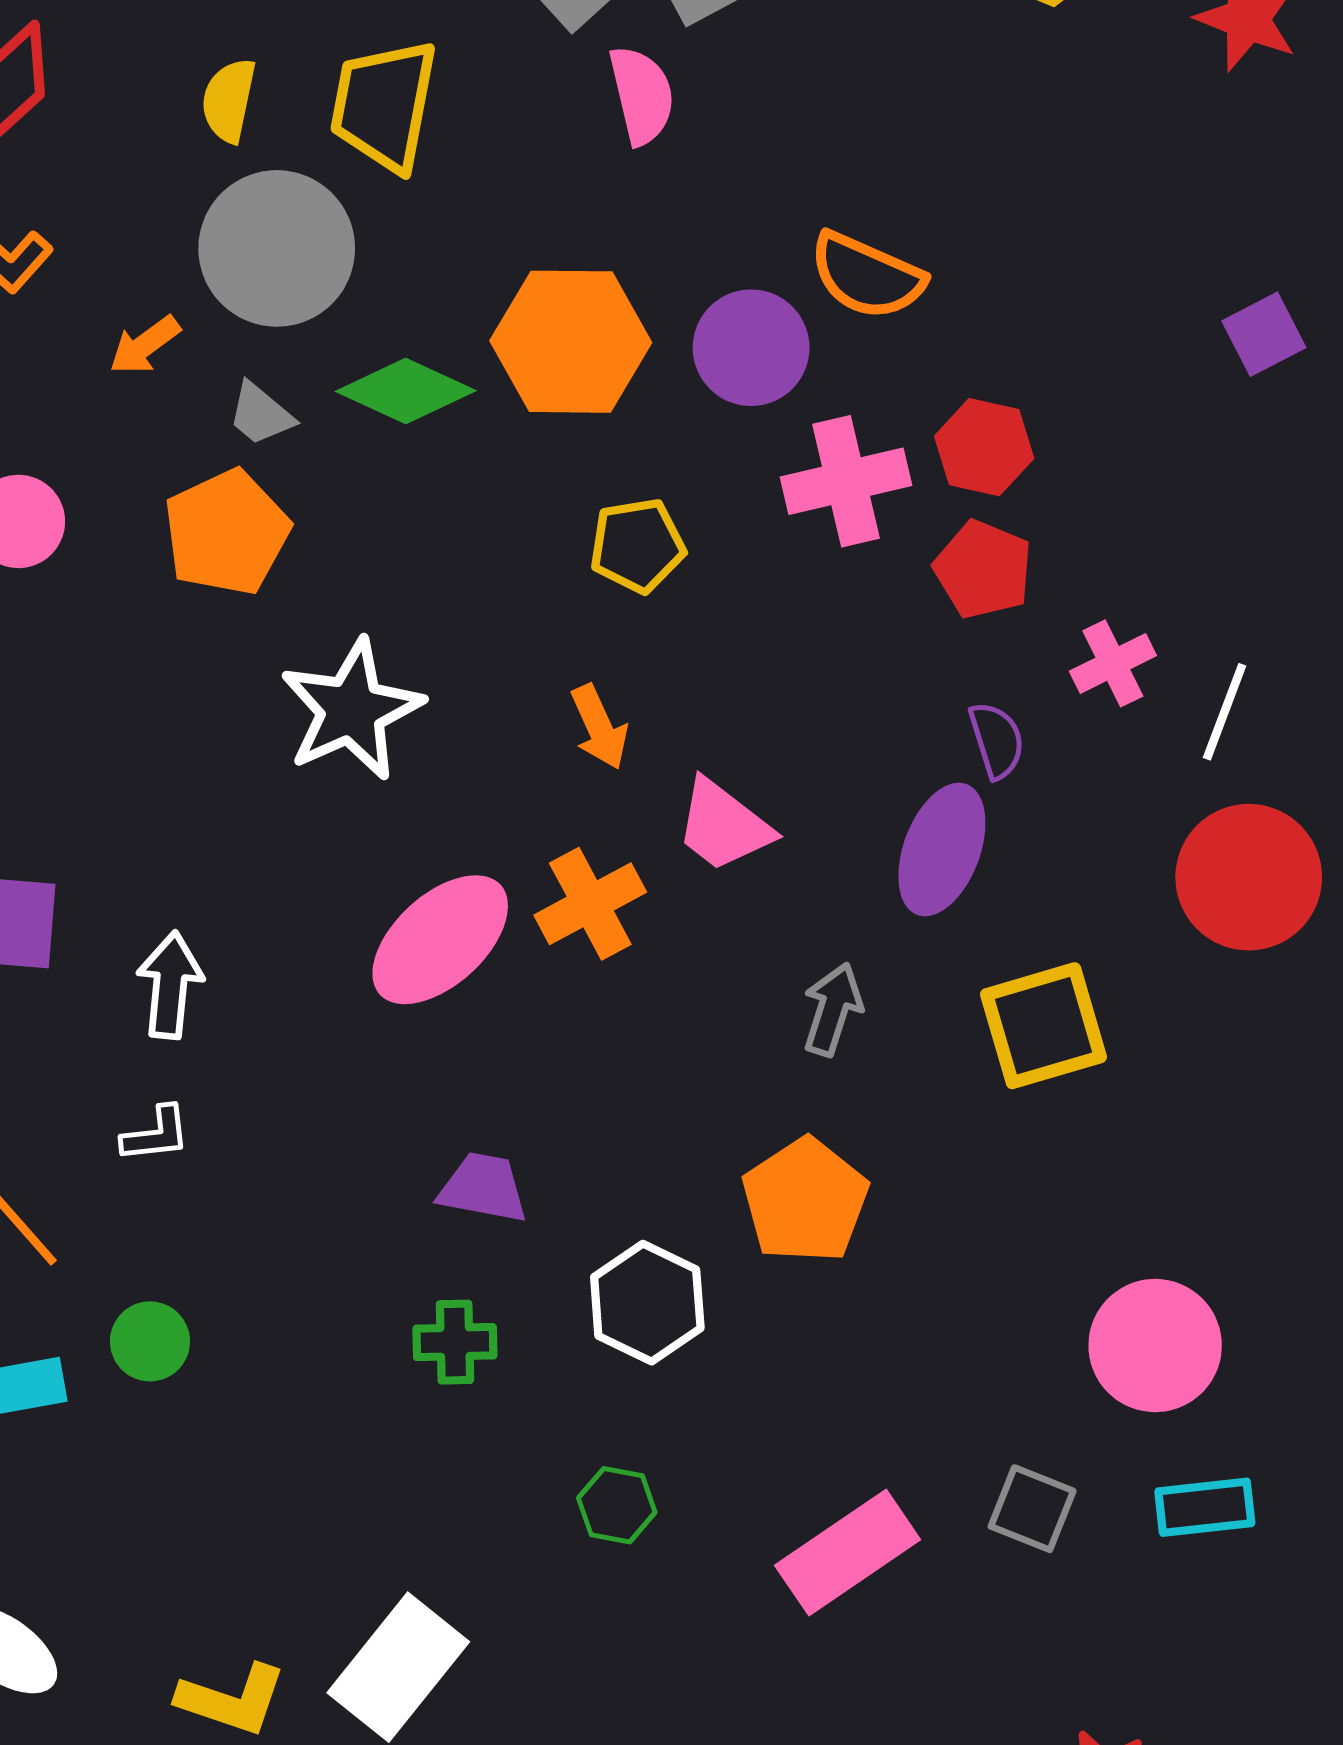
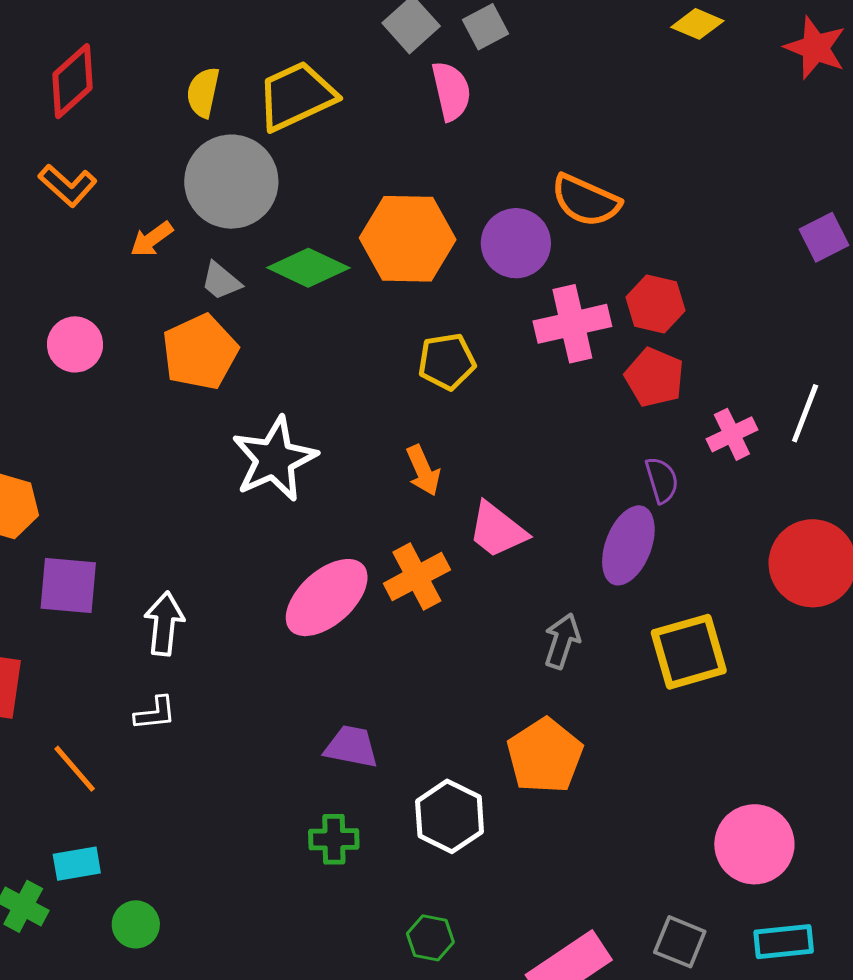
yellow trapezoid: (384, 105) -> (296, 96), turned 54
white line: (1225, 712) -> (805, 413), moved
green circle: (150, 1341) -> (136, 924), moved

